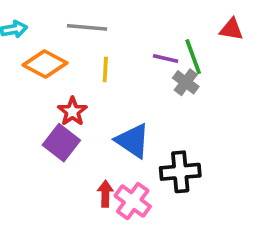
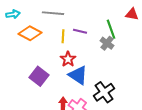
purple line: (166, 58) -> (80, 31), moved
red star: (72, 111) -> (68, 59), moved
black cross: (180, 172) -> (104, 92), turned -30

